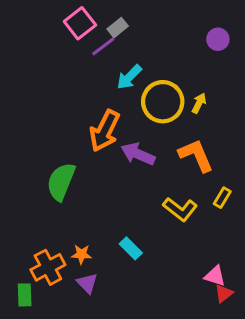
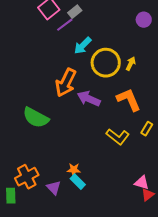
green semicircle: (61, 182) -> (36, 118), turned -84
cyan rectangle: (131, 248) -> (78, 182), moved
orange star: (81, 254) -> (74, 170), moved

